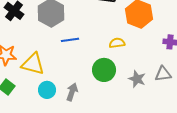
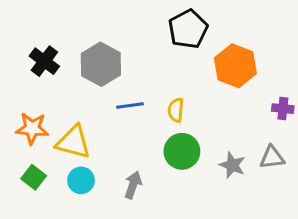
yellow semicircle: (117, 43) -> (176, 110), moved, turned -77
cyan circle: (47, 90) -> (81, 180), moved

